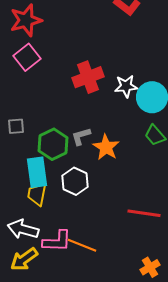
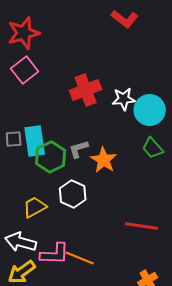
cyan rectangle: (37, 172) -> (35, 141), moved
yellow trapezoid: (37, 194) -> (35, 207), turned 50

